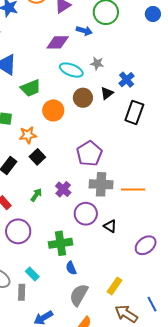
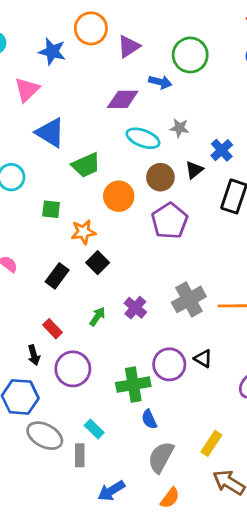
purple pentagon: (89, 154) -> (170, 221), moved
gray cross: (101, 184) -> (189, 299), turned -30
purple circle: (86, 214) -> (169, 364), moved

